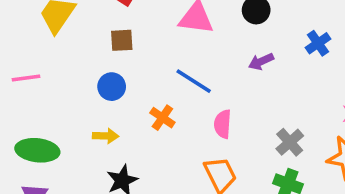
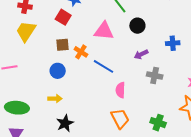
blue cross: (318, 43) -> (173, 43), turned 32
orange cross: (162, 118) -> (81, 52), moved
gray cross: (290, 142) -> (155, 76), moved, turned -35

